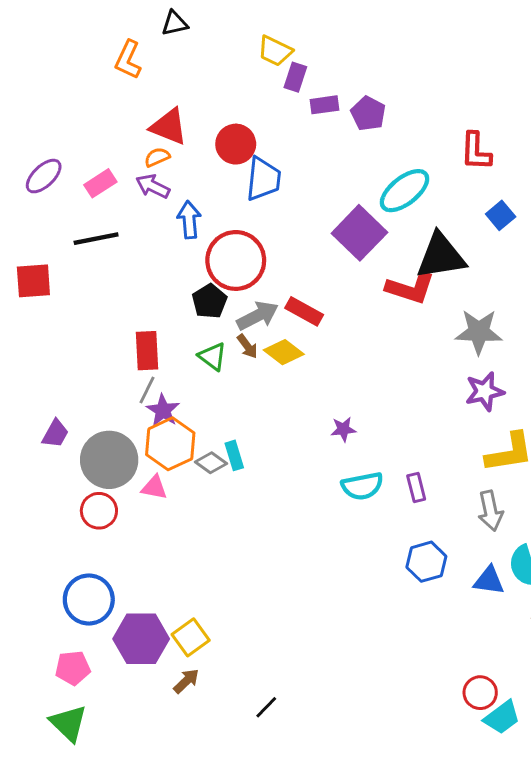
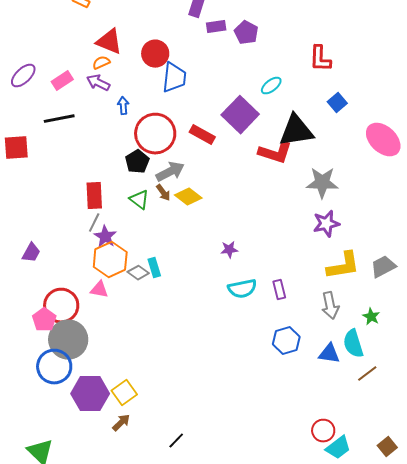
cyan ellipse: (405, 191) -> (271, 86), size x0.6
blue arrow: (189, 220) -> (123, 106), size x0.7
red rectangle: (304, 311) -> (202, 135), moved
gray circle: (109, 460) -> (68, 340), moved
red circle: (99, 511) -> (61, 306), size x1.4
pink pentagon: (73, 668) -> (44, 320), moved, turned -30

